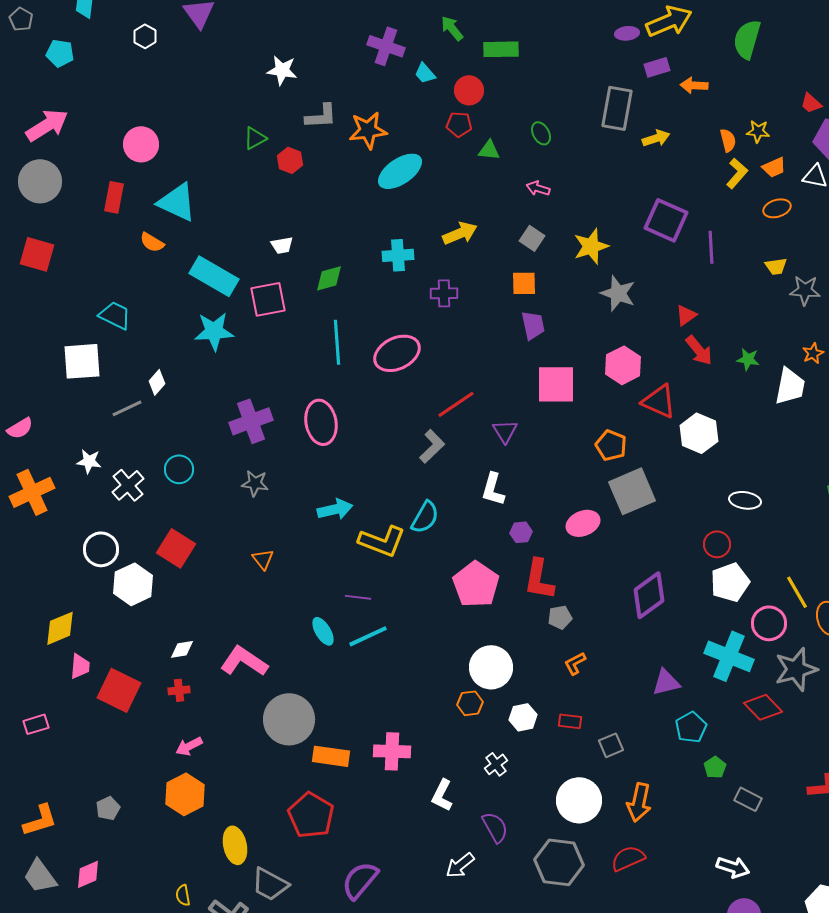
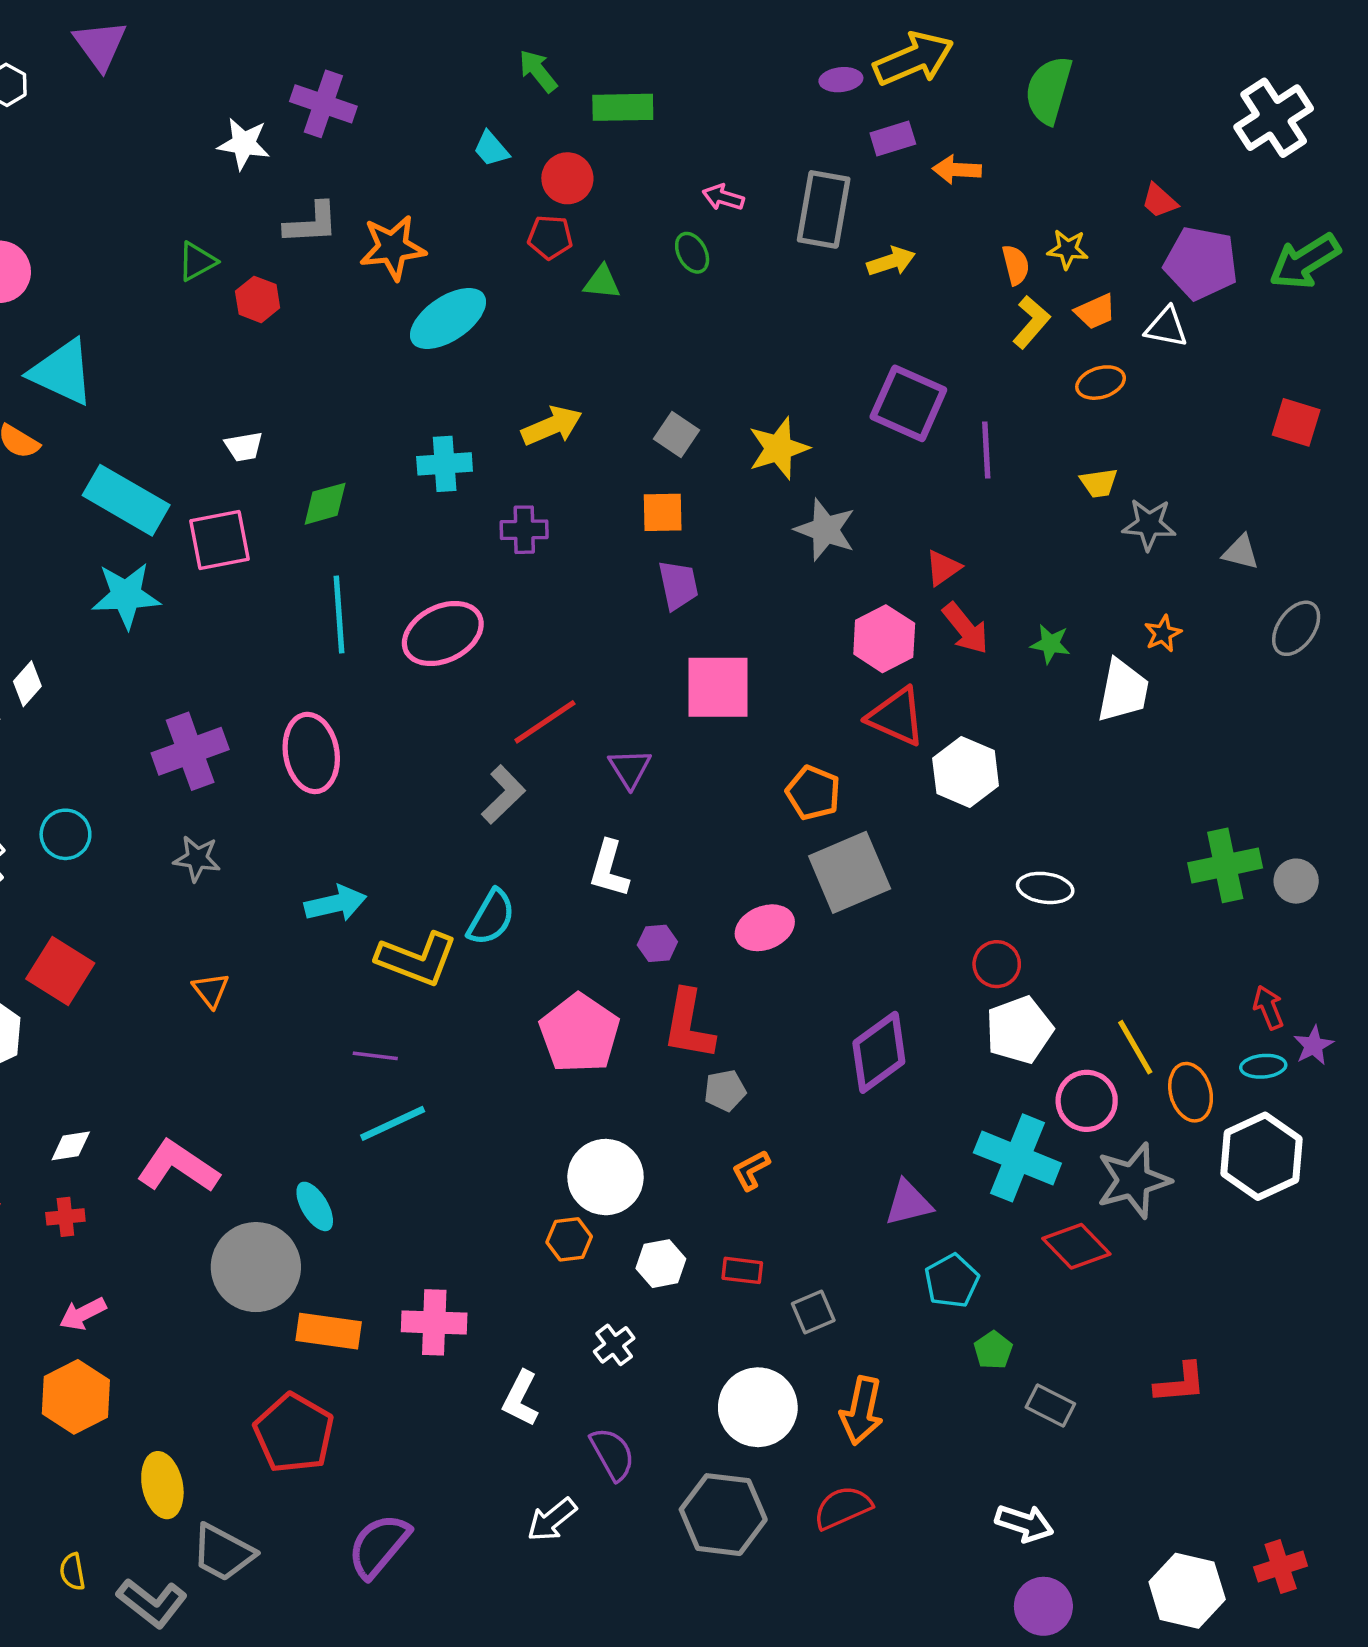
purple cross: (386, 46) -> (323, 104), moved
pink arrow: (538, 188) -> (723, 197), moved
pink hexagon: (623, 365) -> (884, 639), moved
cyan ellipse: (323, 631) -> (315, 1206), moved

